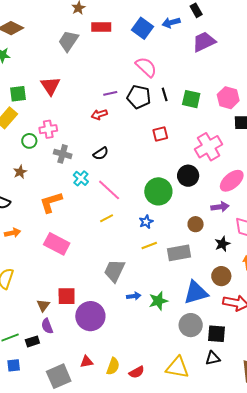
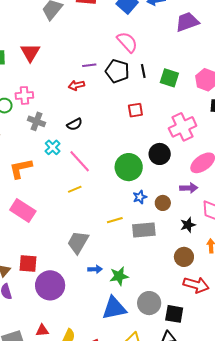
blue star: (146, 222) -> (140, 197), moved
blue triangle: (196, 292) -> (114, 308), moved

